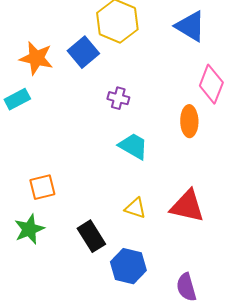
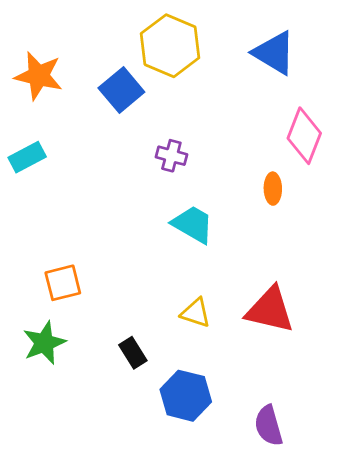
orange star: (36, 58) -> (39, 76), moved
orange ellipse: (189, 121) -> (273, 189), size x0.7
black rectangle: (91, 236) -> (133, 353), size x0.7

